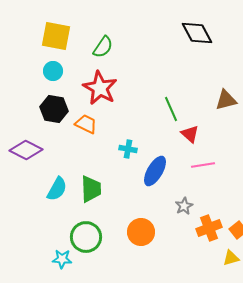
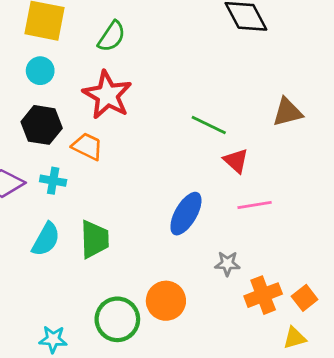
green line: (171, 109) -> (209, 125), turned -40
cyan cross: (128, 149) -> (53, 181), moved
gray star: (184, 206) -> (227, 264), turned 30
green circle: (86, 237) -> (117, 319), moved

